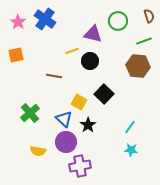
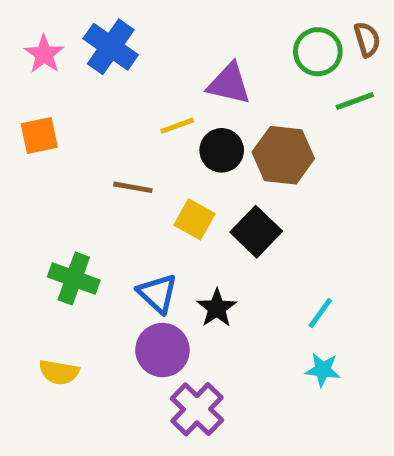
green circle: (118, 21) -> (318, 52), moved
brown hexagon: (138, 66) -> (283, 155), moved
yellow square: (79, 102) -> (195, 219), moved
green cross: (30, 113) -> (74, 279), turned -30
yellow semicircle: (38, 151) -> (59, 372), moved
purple cross: (80, 166) -> (197, 409), turned -35

